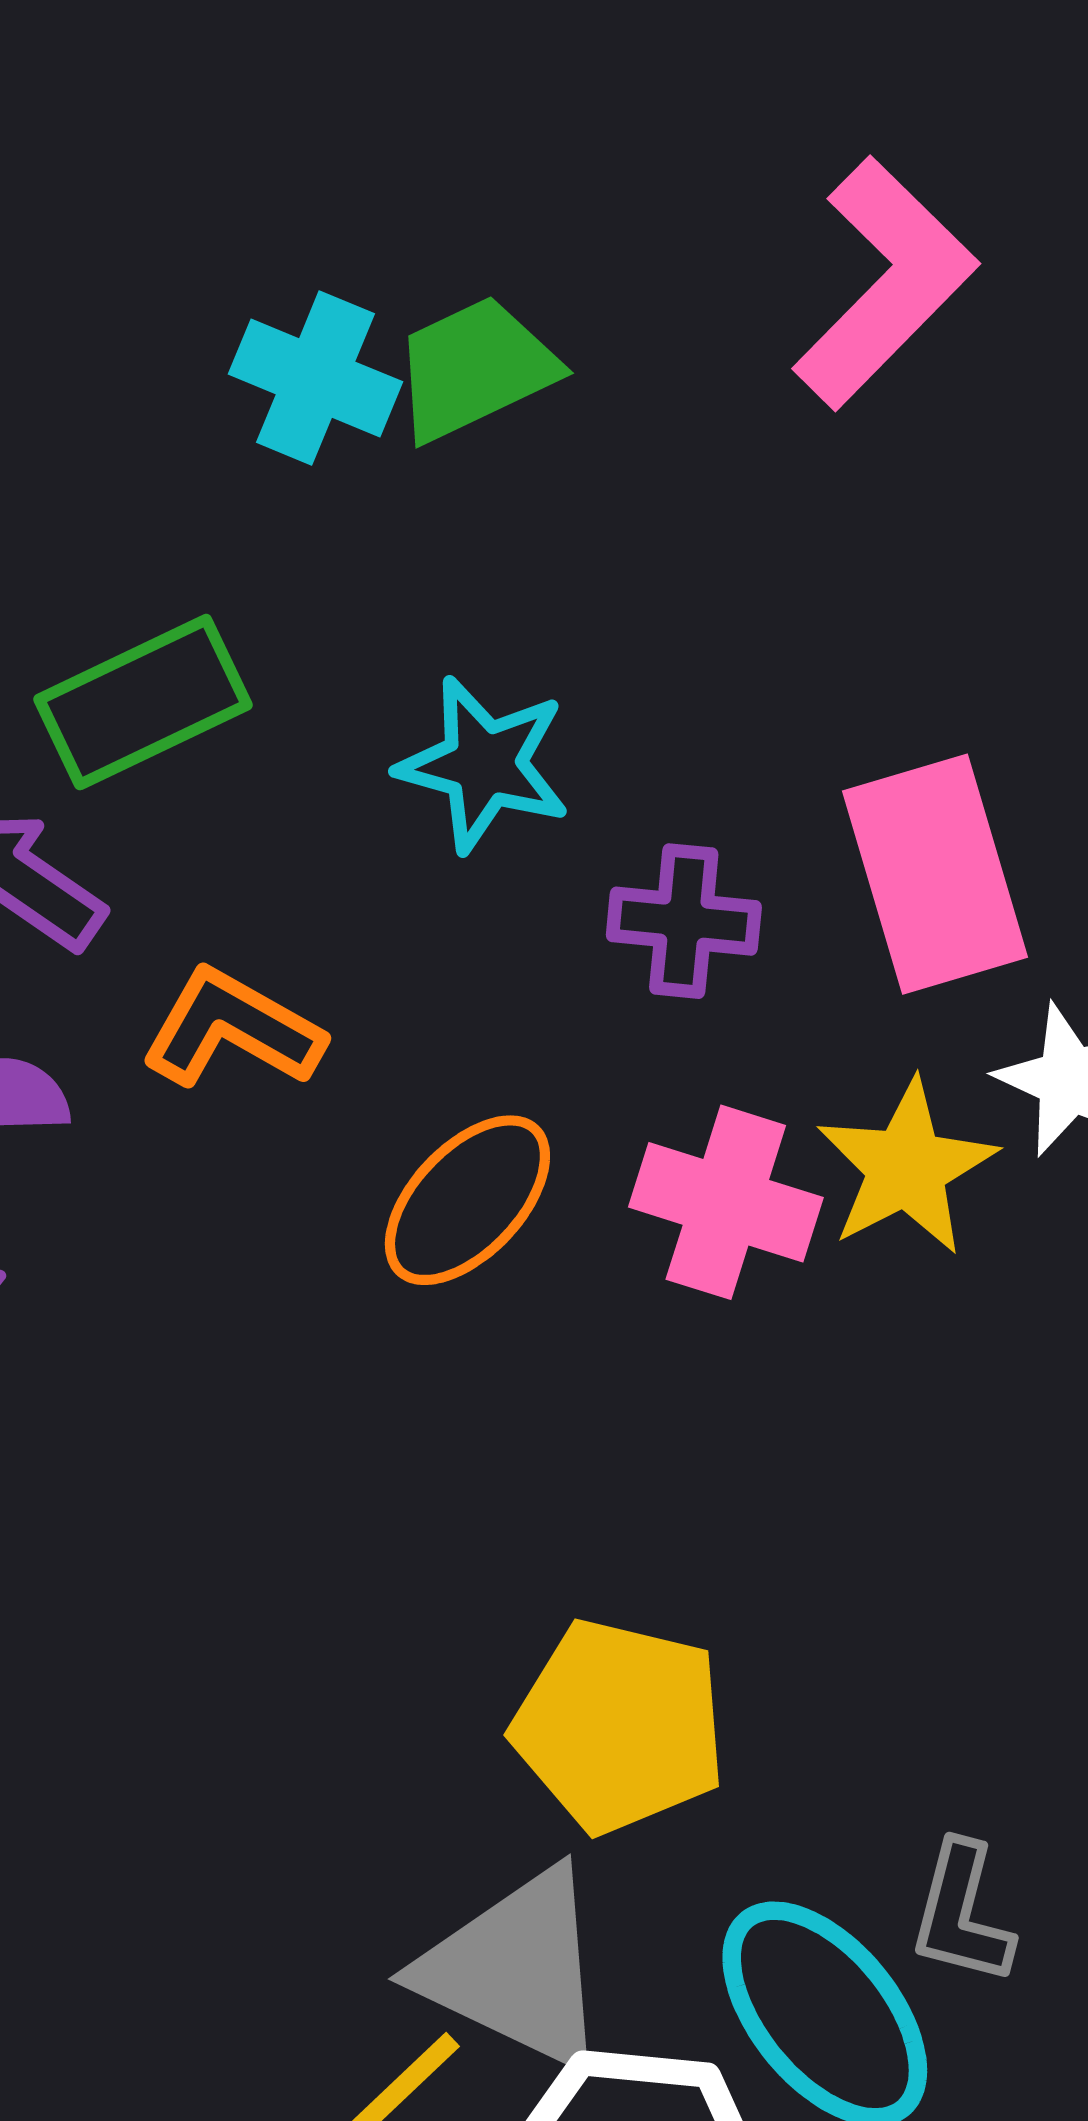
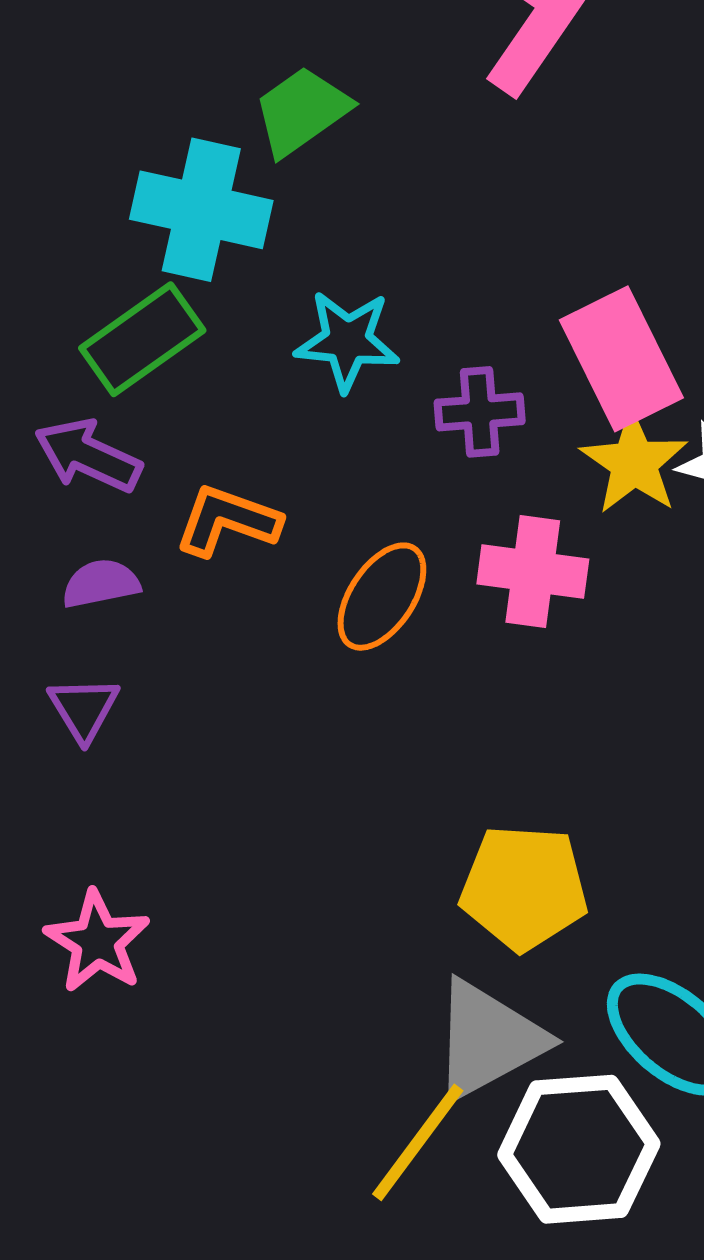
cyan cross: (315, 378) -> (201, 210), moved, size x1.4
yellow star: (906, 1167) -> (634, 463), moved
gray triangle: (515, 1969) -> (488, 1040), turned -44

